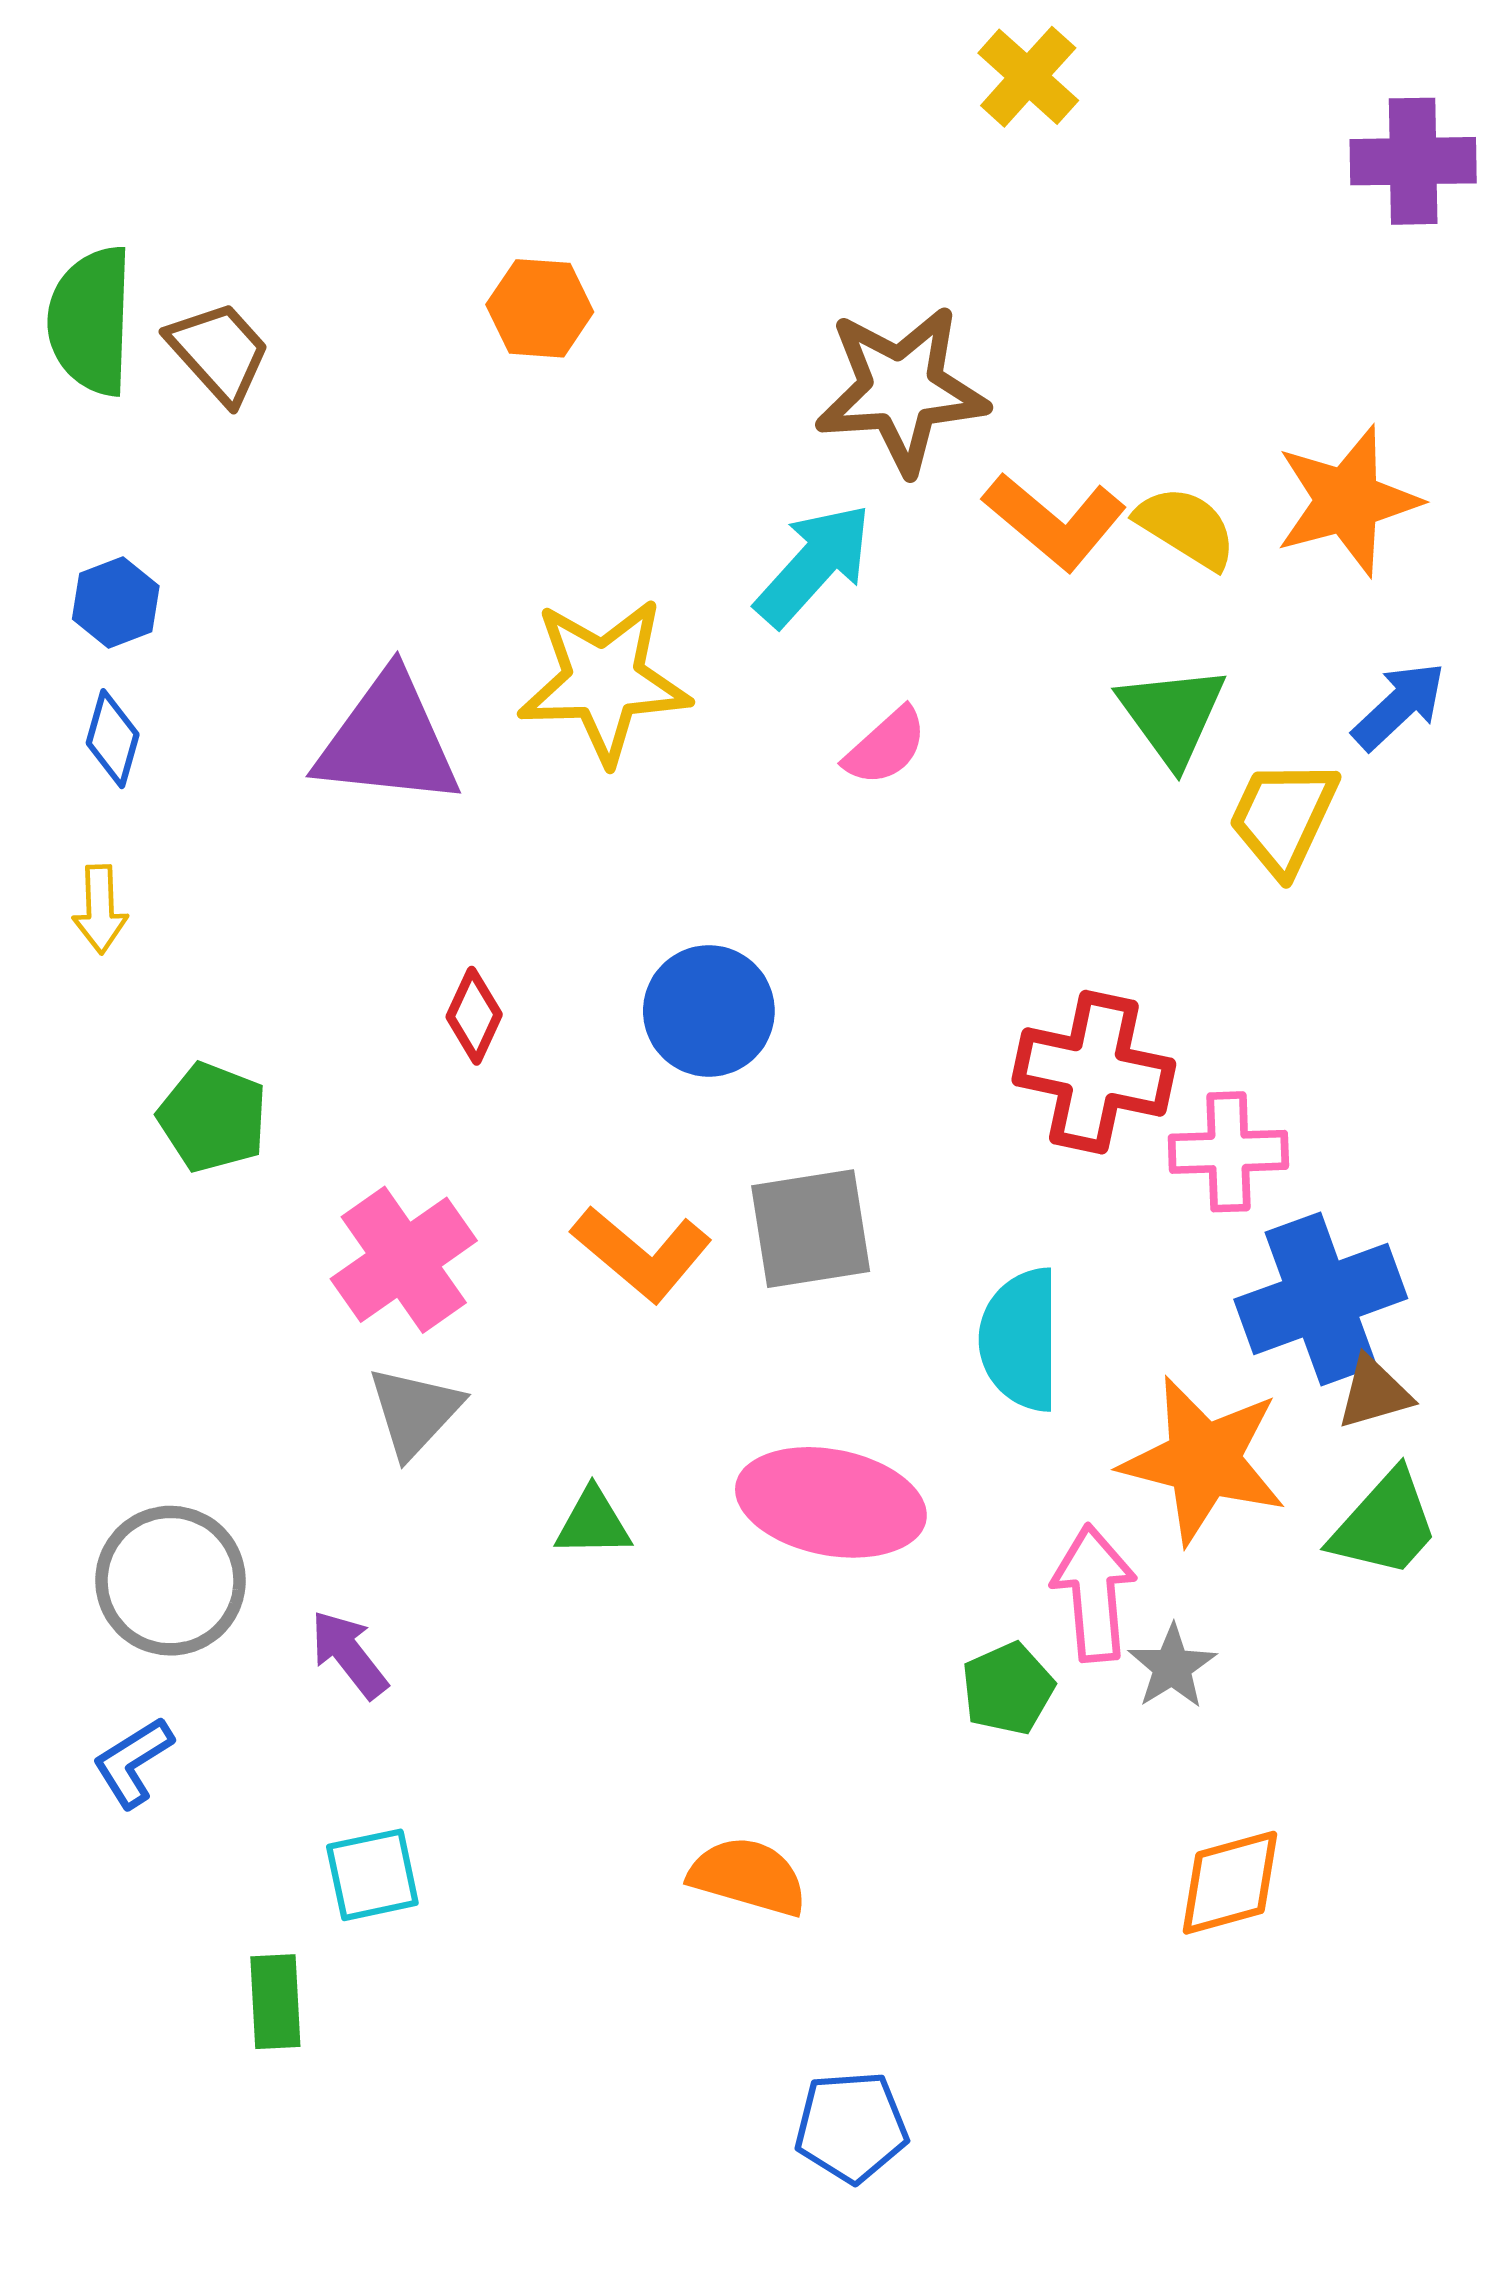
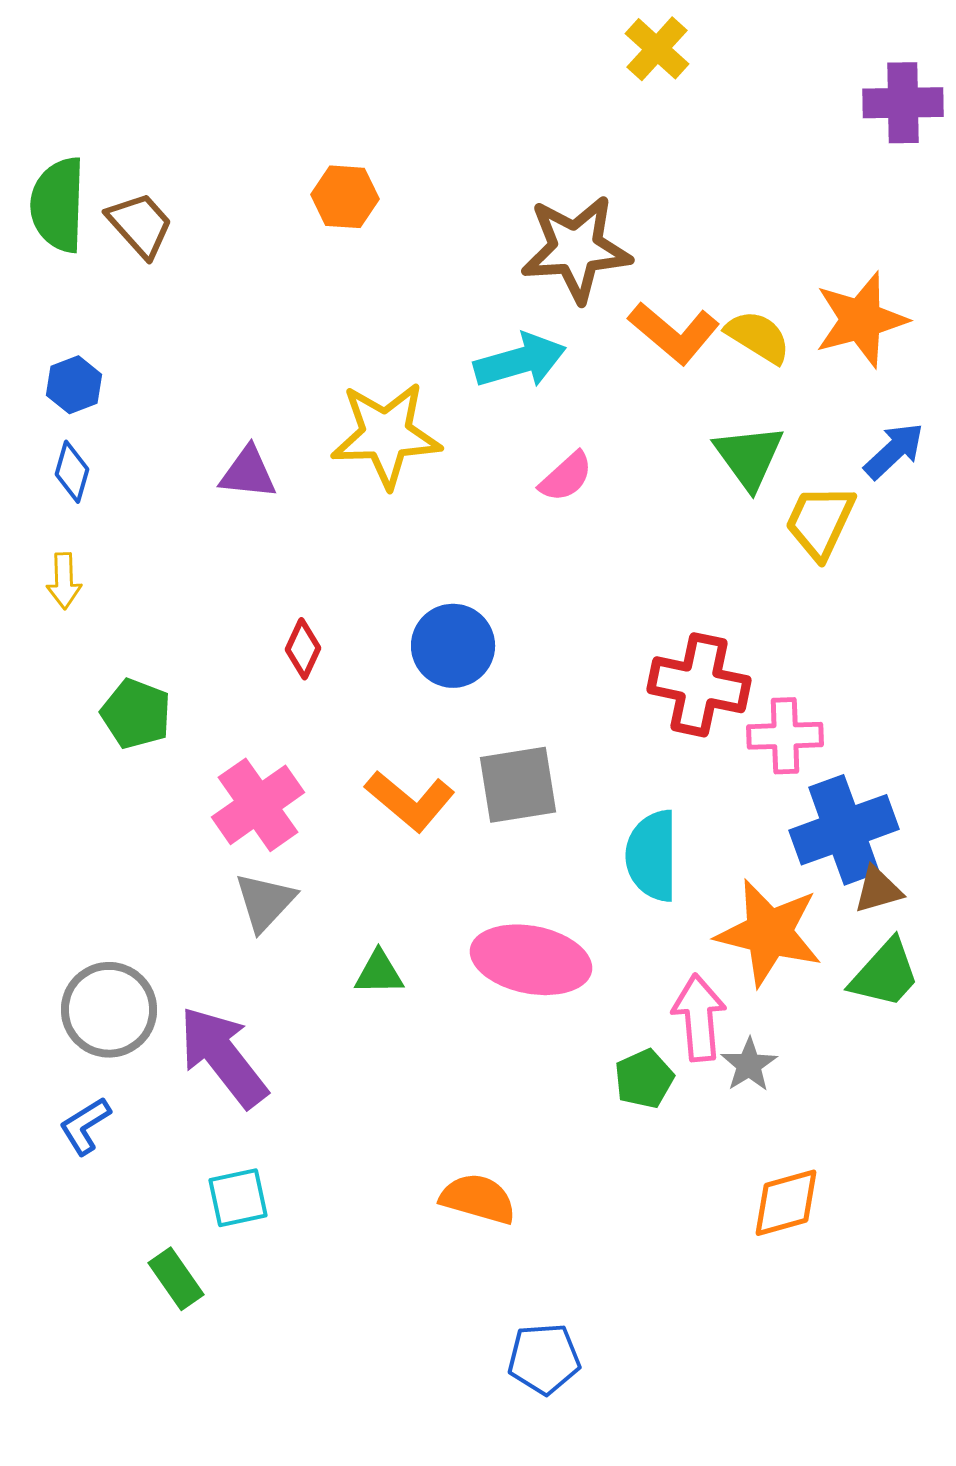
cyan arrow: (814, 565) -> (520, 361), turned 32
purple triangle: (388, 740) -> (248, 473), size x0.6
purple arrow: (349, 1654) -> (223, 1057), size x1.8
green rectangle: (275, 2002) -> (176, 1279), turned -32

